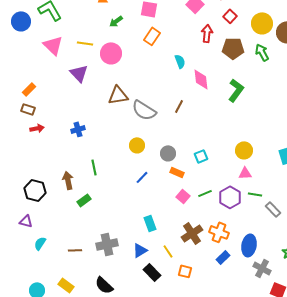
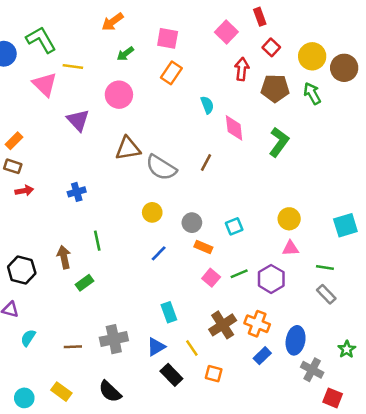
yellow line: (85, 43) -> (73, 67), moved
green line: (255, 194) -> (325, 267), moved

